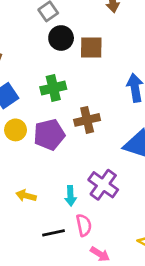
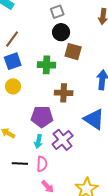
brown square: (91, 48) -> (73, 52), moved
purple pentagon: (49, 135) -> (42, 117), moved

